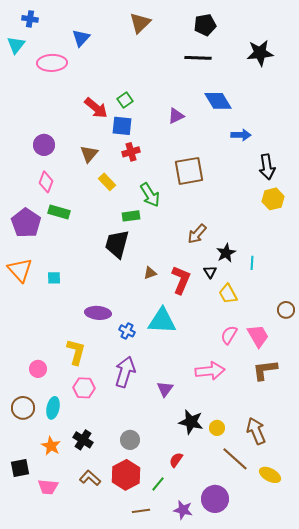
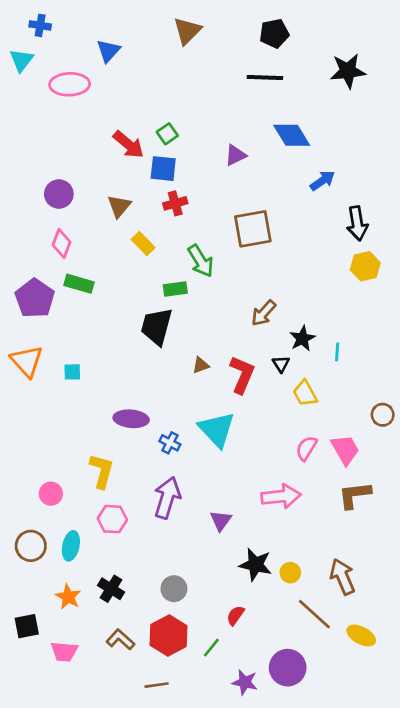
blue arrow: (241, 135) -> (322, 181), turned -36
cyan triangle: (162, 321) -> (217, 429), turned 44
brown line: (141, 511) -> (157, 685), moved

